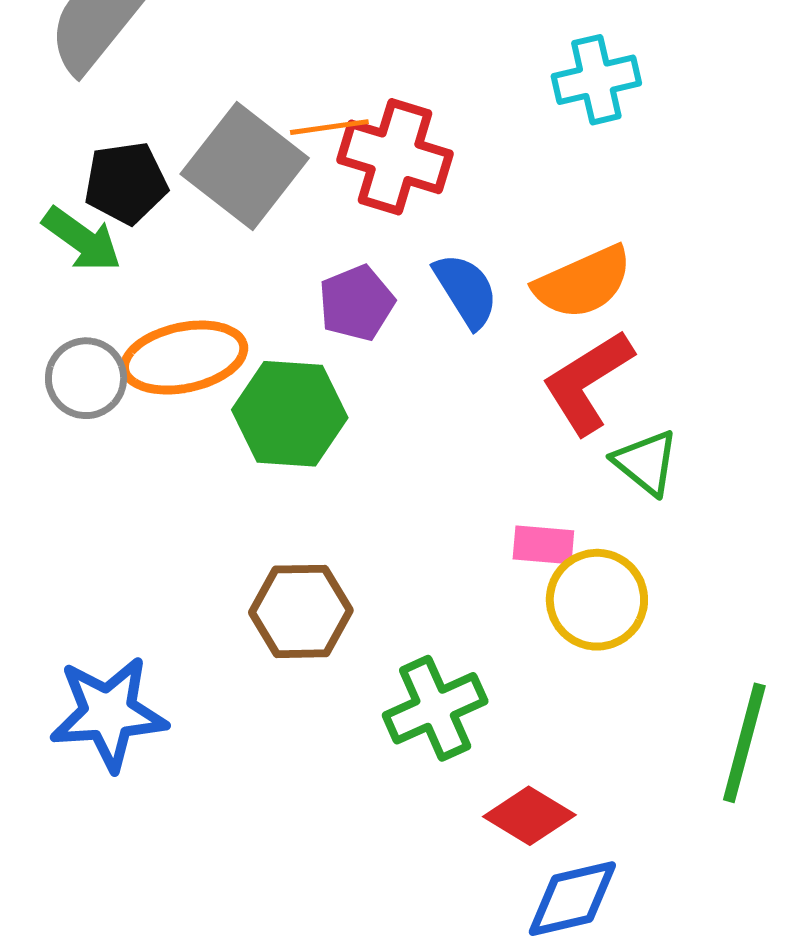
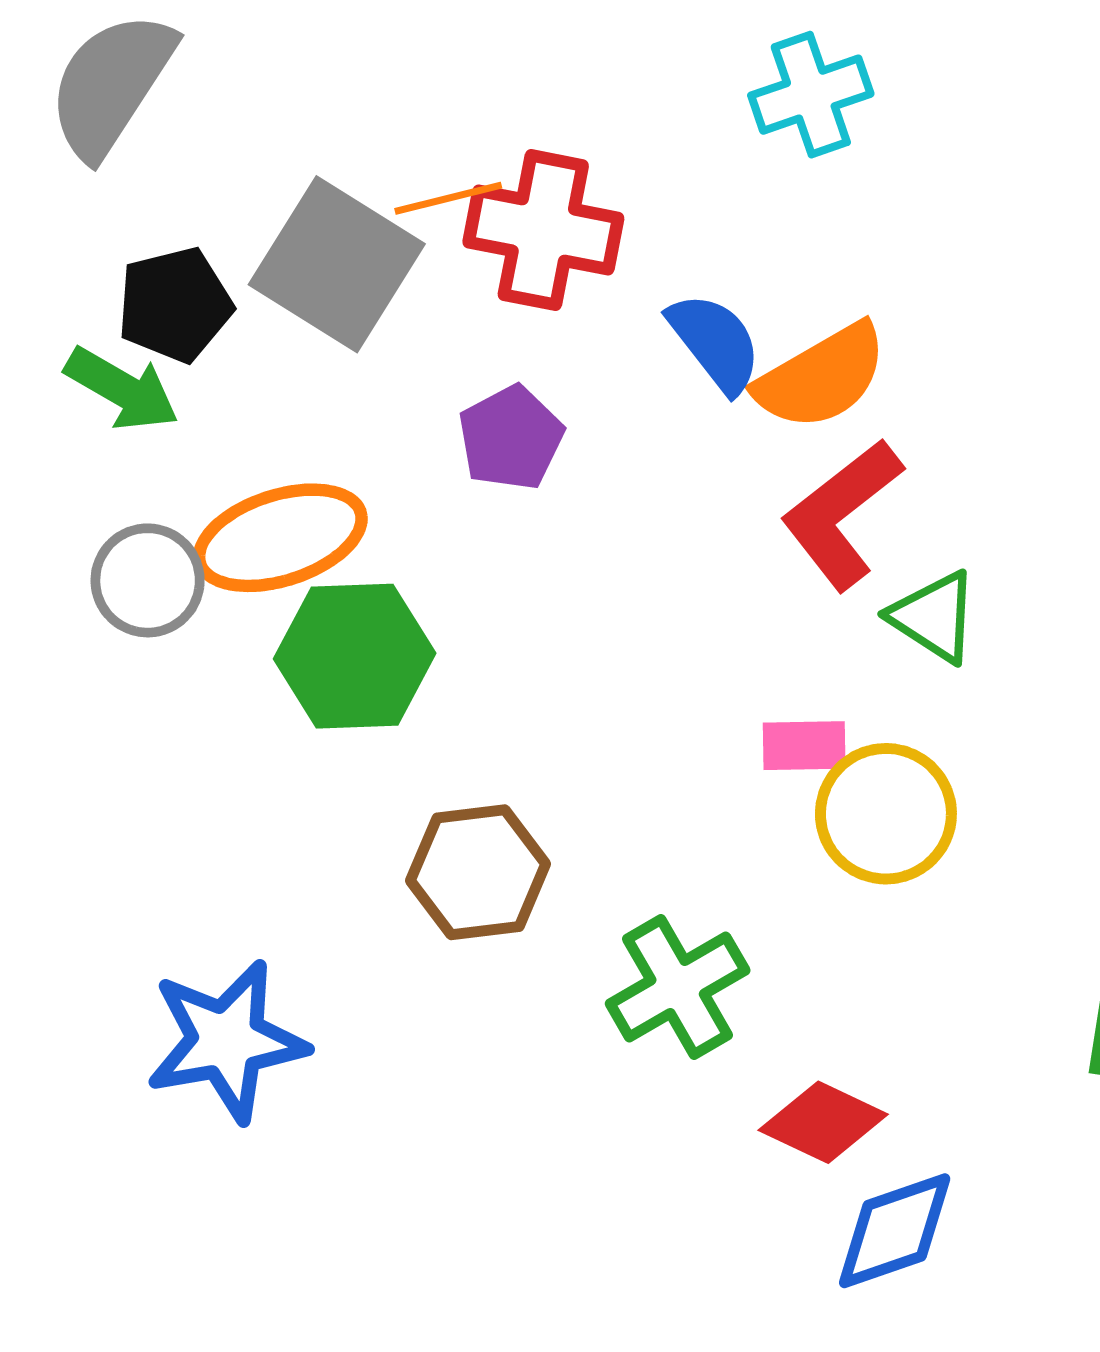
blue semicircle: (466, 290) -> (715, 342), moved
green hexagon: (290, 414) -> (355, 656), moved

